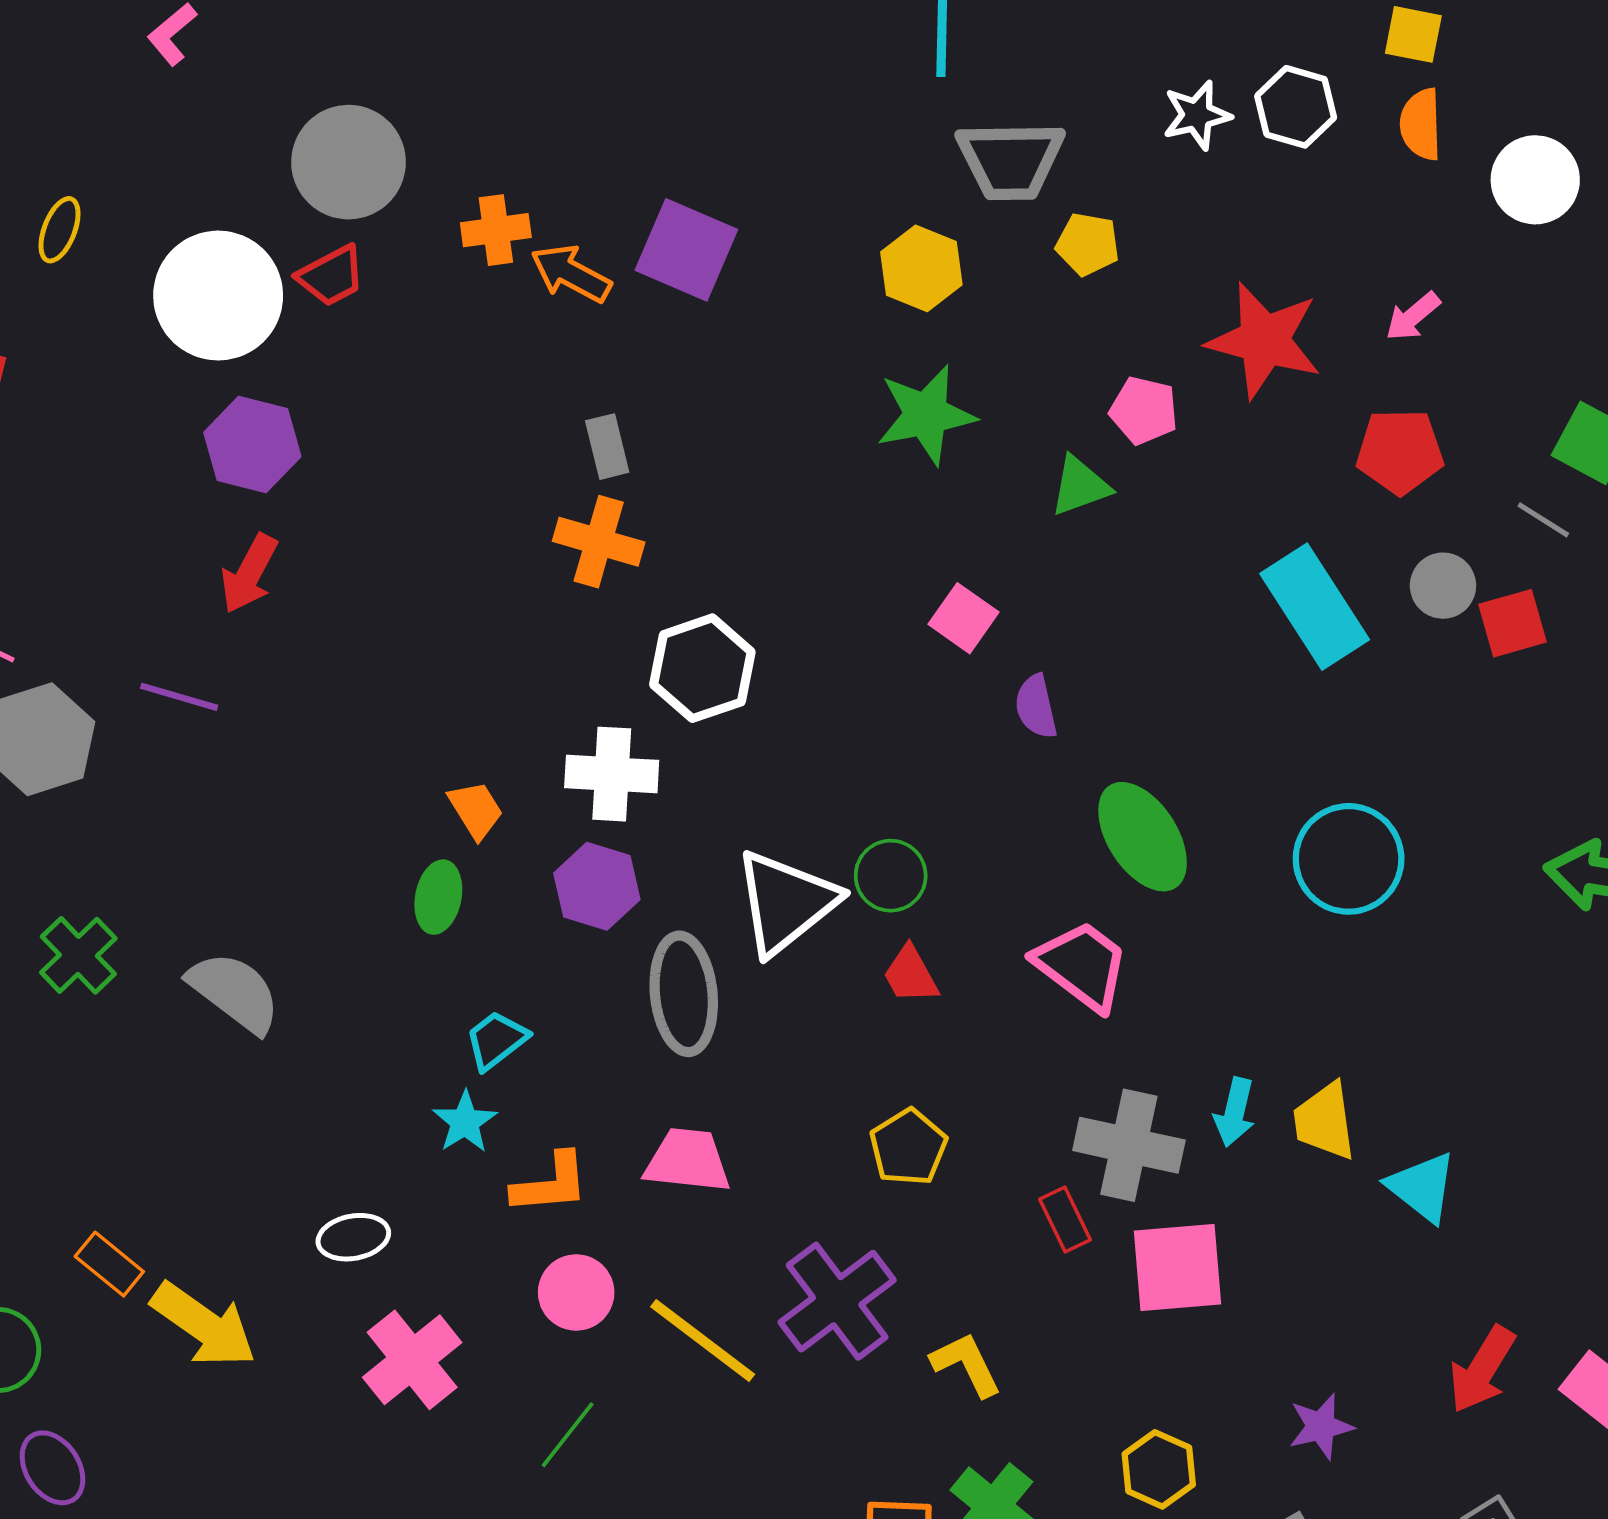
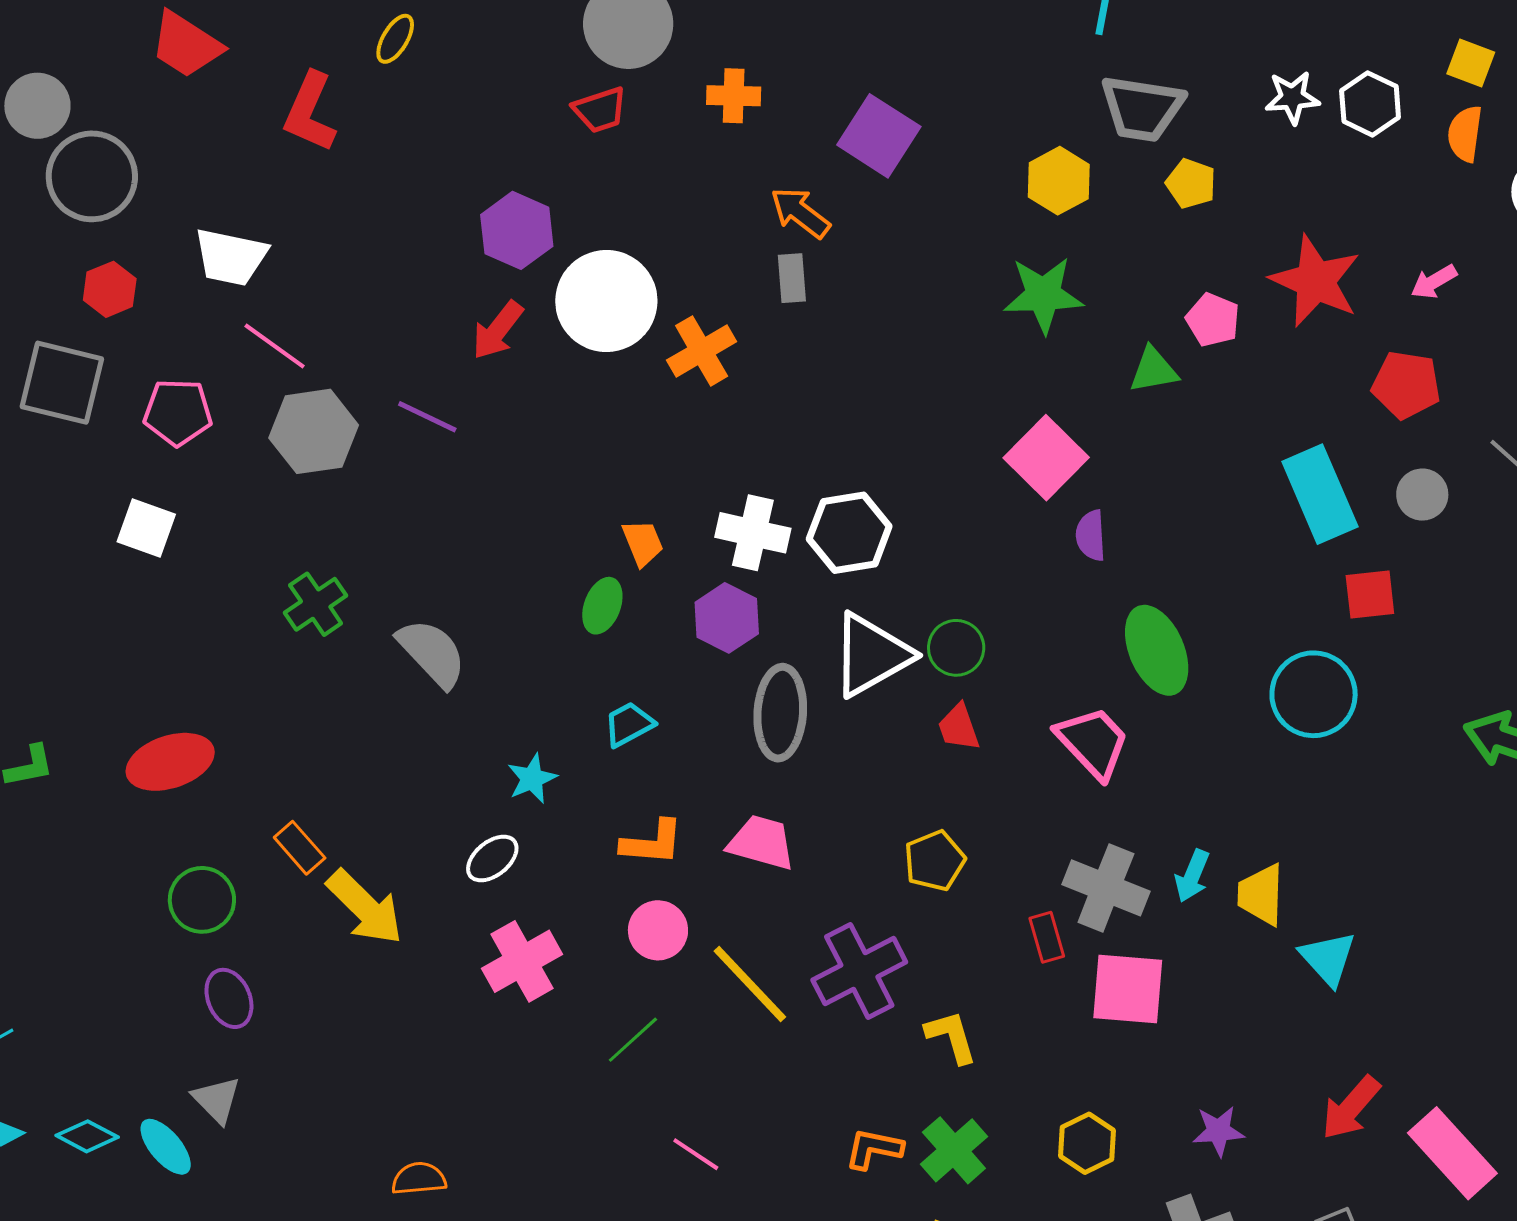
orange arrow: (571, 274) -> (800, 213), moved
white circle: (218, 296) -> (606, 301), moved
orange cross: (599, 542) -> (702, 351), moved, turned 34
pink square: (963, 618) -> (1046, 458), size x1.5
red square: (1512, 623) -> (1370, 595), moved
white hexagon: (702, 668) -> (849, 533), moved
cyan star: (465, 1122) -> (532, 779), moved
white ellipse: (353, 1237) -> (492, 859), turned -38

